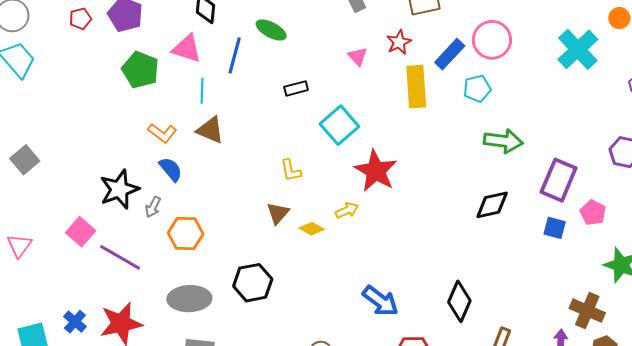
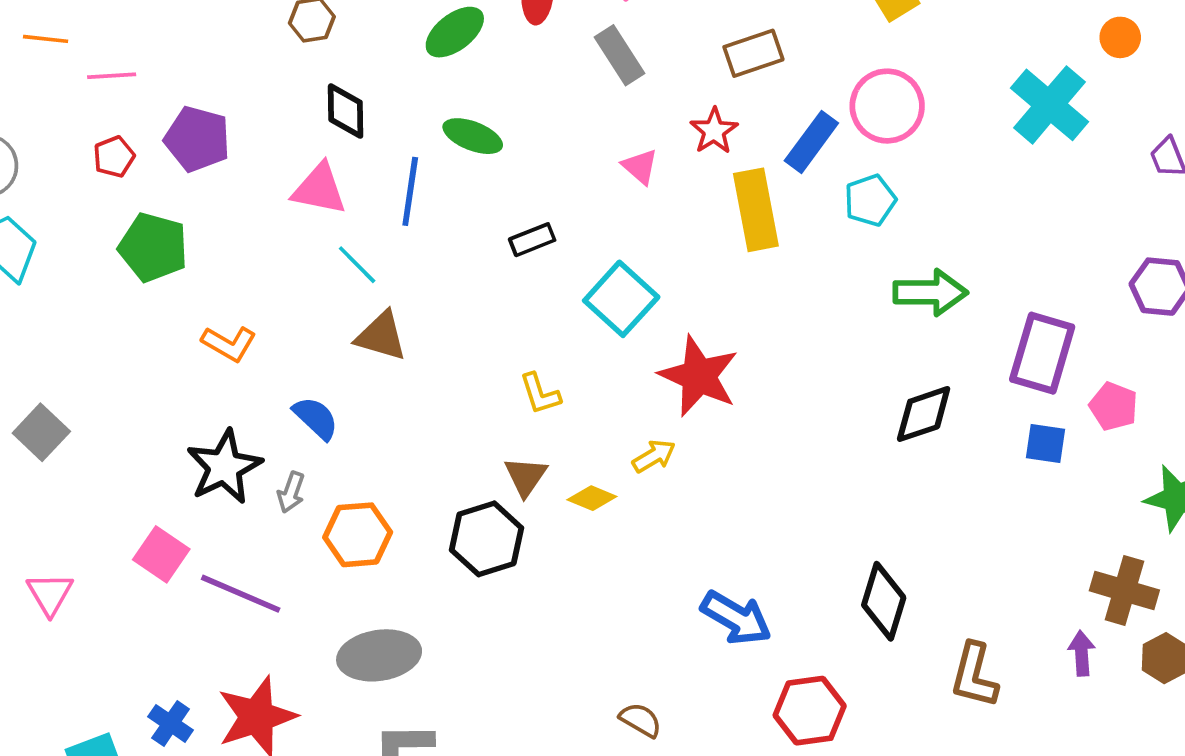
green pentagon: (140, 70) -> (153, 247), moved
cyan line: (202, 91) -> (357, 265), turned -40
orange L-shape: (162, 133) -> (229, 344), moved
black hexagon: (253, 283) -> (486, 539), moved

